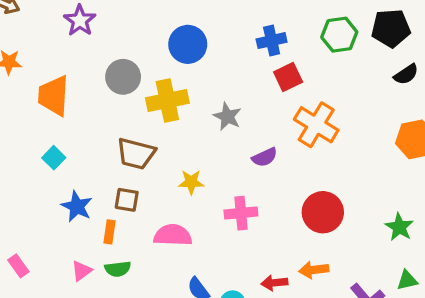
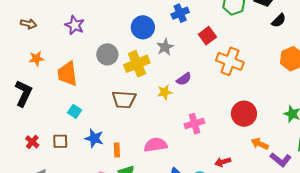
blue cross: (272, 41) -> (180, 13), moved
gray star: (227, 116) -> (165, 47), moved, turned 30
purple semicircle: (265, 157) -> (184, 79), moved
yellow star: (191, 182) -> (165, 92), moved
brown square: (127, 200) -> (60, 141), moved
orange arrow: (314, 270) -> (260, 144), moved, turned 42

